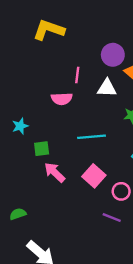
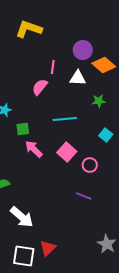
pink semicircle: (62, 99) -> (40, 87), turned 132
purple line: (112, 218) -> (84, 196), moved

